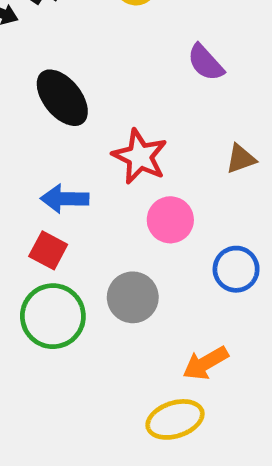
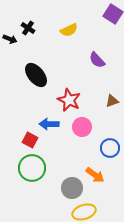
blue arrow: (65, 199) -> (49, 124), moved
gray circle: (133, 297) -> (72, 188), moved
orange arrow: (206, 363) -> (95, 175), moved, turned -114

